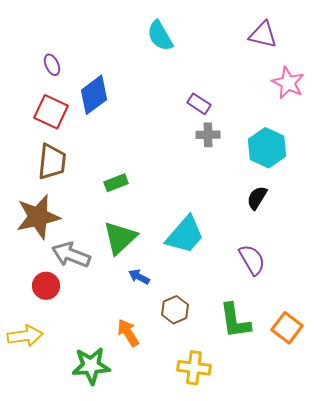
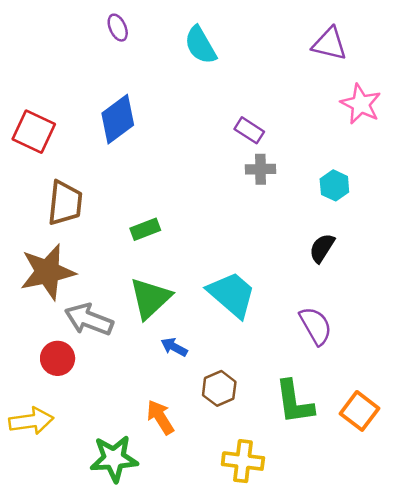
purple ellipse: (52, 65) -> (118, 28), moved
red square: (51, 112) -> (34, 132), moved
cyan hexagon: (267, 148) -> (334, 185), size x0.6
cyan trapezoid: (185, 235) -> (232, 294), turned -90

